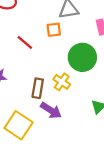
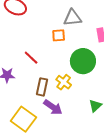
red line: (25, 42) -> (31, 58), moved

